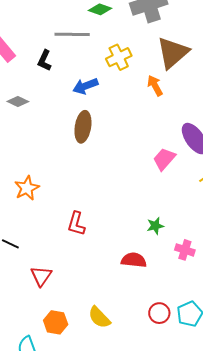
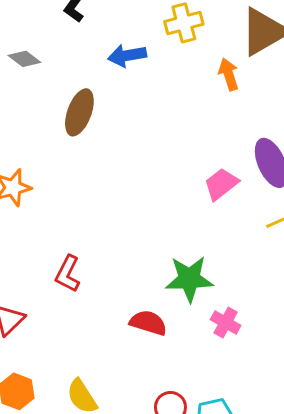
brown ellipse: (83, 127) -> (79, 112), moved
red L-shape: (76, 224) -> (68, 274), moved
green star: (155, 226) -> (189, 279), size x1.8

